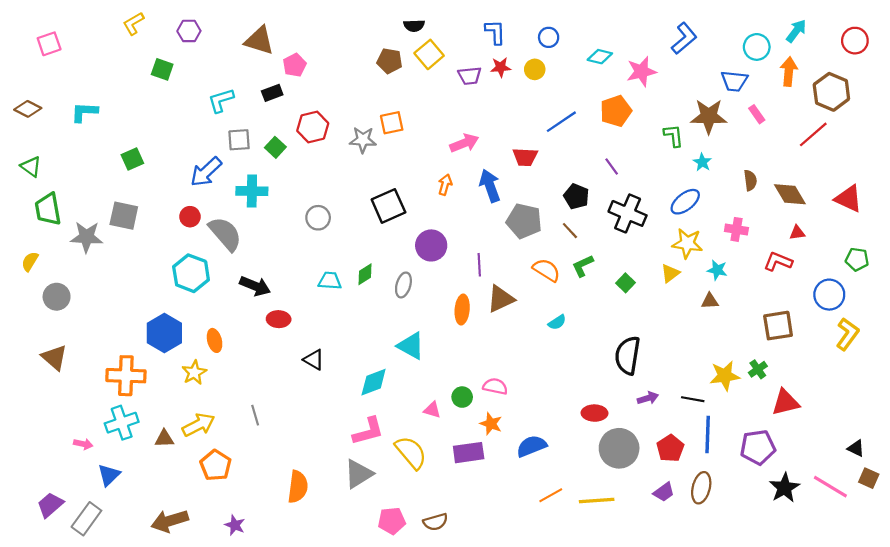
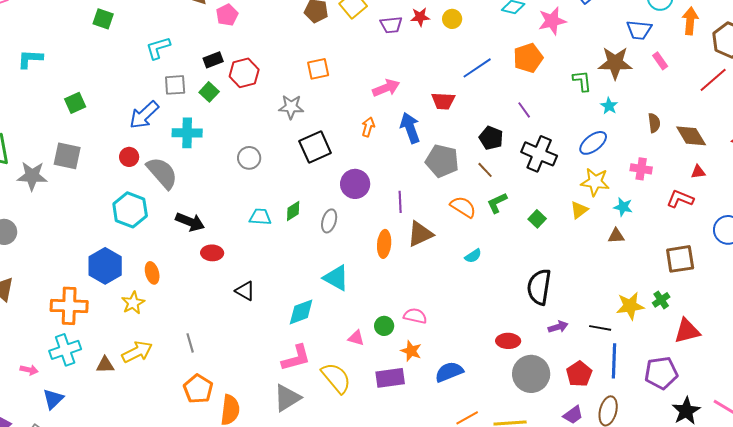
black rectangle: (272, 93) -> (213, 60), moved
gray star: (363, 140) -> (291, 107), moved
orange pentagon: (216, 465) -> (198, 389), moved

